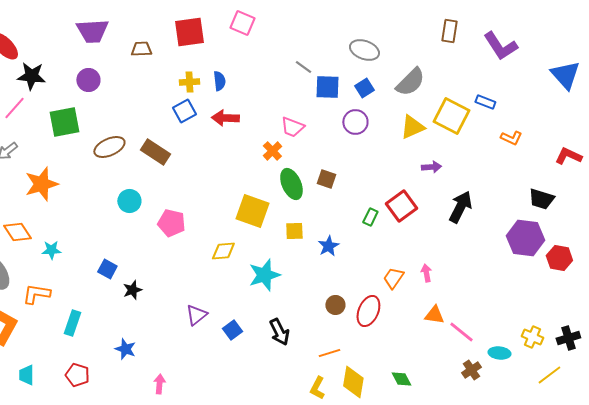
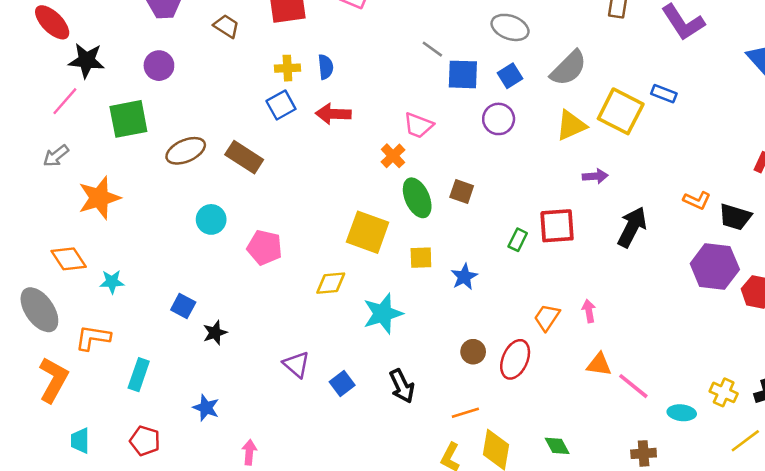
brown trapezoid: (141, 49) -> (226, 26), turned 35
orange L-shape: (511, 138) -> (697, 200), moved
red square: (401, 206) -> (557, 226), turned 32
purple triangle: (196, 315) -> (296, 364), turned -40
brown cross: (471, 370) -> (644, 453), moved, turned 30

